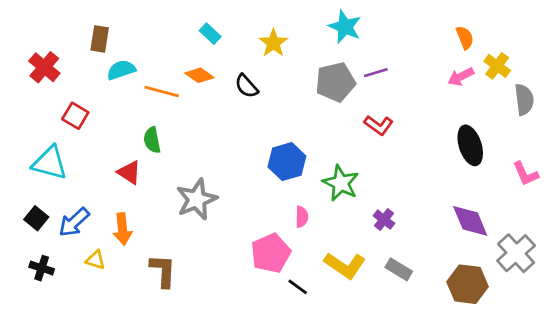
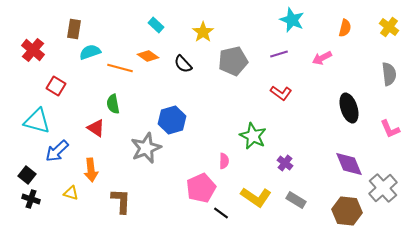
cyan star: (345, 27) -> (292, 20), moved
orange semicircle: (465, 38) -> (345, 28), turned 36
yellow cross: (497, 66) -> (389, 27), moved
pink arrow: (461, 77) -> (322, 58), moved
gray pentagon: (335, 82) -> (233, 61), moved
blue hexagon: (287, 162) -> (172, 120), moved
black square: (36, 218) -> (27, 175), moved
blue arrow: (74, 222) -> (57, 151), moved

